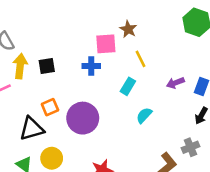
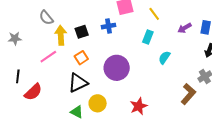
blue cross: (91, 66) -> (109, 26), moved
orange square: (50, 107) -> (81, 58), moved

